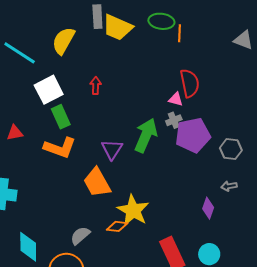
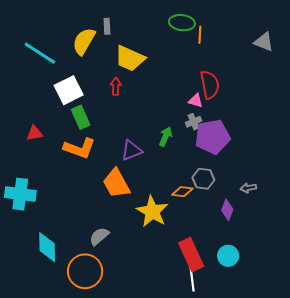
gray rectangle: (97, 17) -> (107, 26), moved, size x0.7
yellow trapezoid: (117, 27) -> (130, 58), moved
green arrow: (146, 135) -> (166, 137), size x0.6
purple triangle: (112, 149) -> (131, 150), turned 35
gray hexagon: (231, 149) -> (203, 179), moved
orange diamond: (117, 226) -> (182, 192), moved

